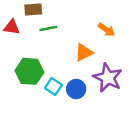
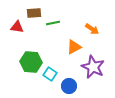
green line: (48, 28) -> (53, 23), moved
blue circle: (76, 89) -> (69, 86), moved

